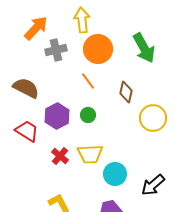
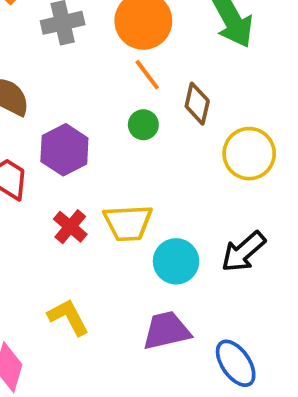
orange line: (88, 81) -> (147, 75), moved
green circle: (88, 115) -> (143, 125), moved
black arrow: (153, 185) -> (243, 252), moved

